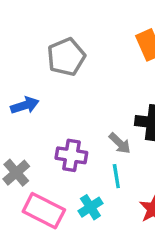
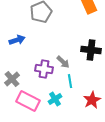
gray arrow: (120, 143) -> (63, 62), moved

